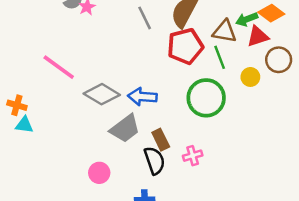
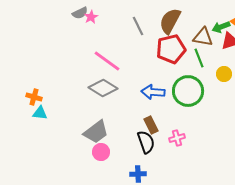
pink line: (59, 67) -> (107, 61), moved
blue arrow: (142, 97) -> (153, 92), moved
gray trapezoid: (125, 129) -> (96, 132), moved

